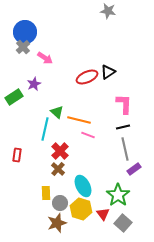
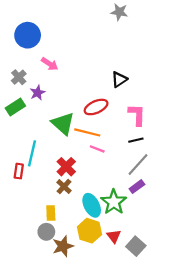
gray cross: (23, 47) -> (19, 77), moved
red ellipse: (87, 77) -> (96, 107), moved
green triangle: (57, 112) -> (63, 124), size x1.6
cyan line: (45, 129) -> (32, 153), moved
gray line: (125, 149) -> (138, 164), turned 55
purple rectangle: (134, 169) -> (137, 187), moved
green star: (118, 195) -> (114, 202), moved
gray circle: (60, 203) -> (46, 232), moved

